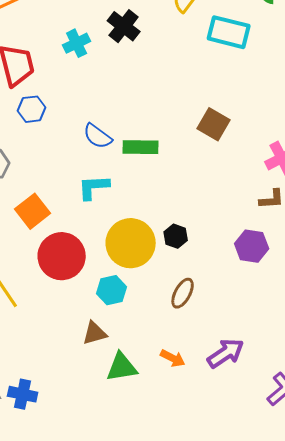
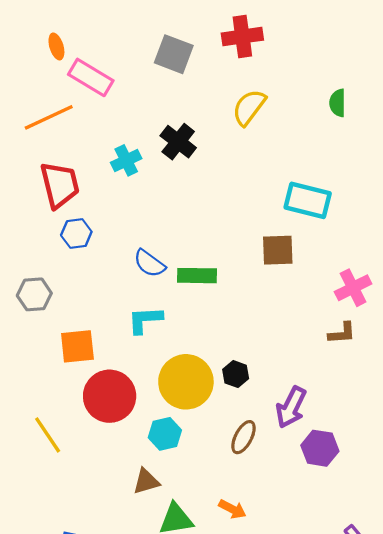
cyan rectangle: (229, 32) -> (308, 200), moved
brown square: (214, 124) -> (278, 250), turned -32
orange square: (33, 211) -> (77, 346), turned 32
purple hexagon: (252, 246) -> (320, 448), moved
purple arrow: (226, 353) -> (291, 407), moved, turned 150

